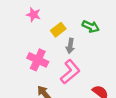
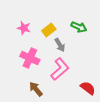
pink star: (33, 15) -> (24, 28), moved
gray arrow: (70, 46) -> (60, 45), turned -40

